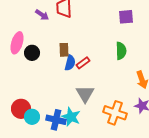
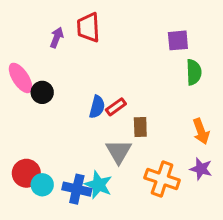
purple arrow: (42, 15) -> (57, 38), turned -104
pink ellipse: (17, 43) -> (21, 78), turned -50
brown rectangle: (64, 50) -> (140, 127), moved
green semicircle: (121, 51) -> (194, 72), moved

